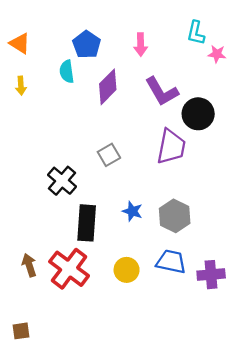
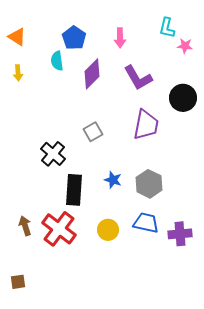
black circle: (198, 114) -> (183, 98), moved

